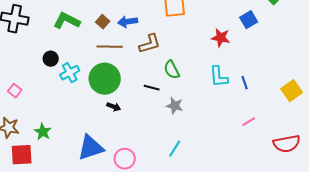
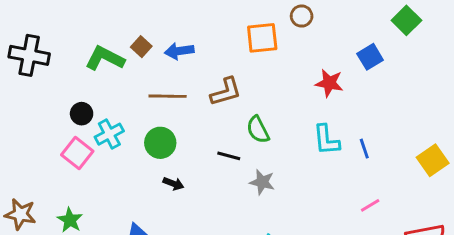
brown square: (103, 22) -> (141, 47), moved
blue arrow: (128, 22) -> (179, 51), moved
green circle: (105, 79) -> (160, 143), size x0.7
pink square: (15, 91) -> (77, 153), moved, size x1.5

